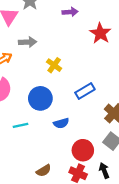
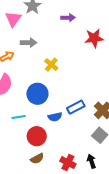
red star: (100, 33) -> (94, 38), turned 30
blue rectangle: (85, 91) -> (76, 107), moved
red circle: (83, 150) -> (37, 136), moved

